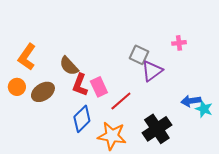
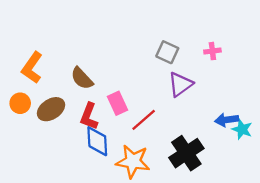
gray square: (139, 55) -> (167, 52), moved
red L-shape: (80, 85) -> (89, 116), moved
blue diamond: (82, 119) -> (97, 141), turned -48

